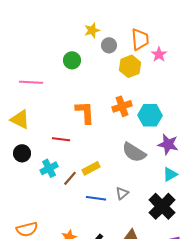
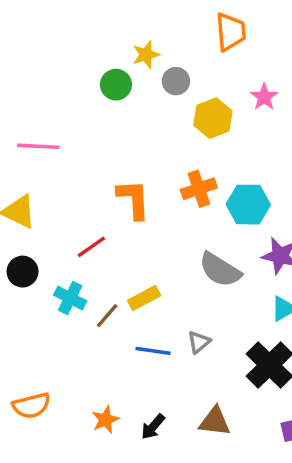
orange trapezoid: (140, 39) -> (231, 32), moved
green circle: (72, 60) -> (116, 85), moved
red line: (61, 139) -> (91, 247), turned -42
cyan cross: (49, 168) -> (70, 298), turned -36

